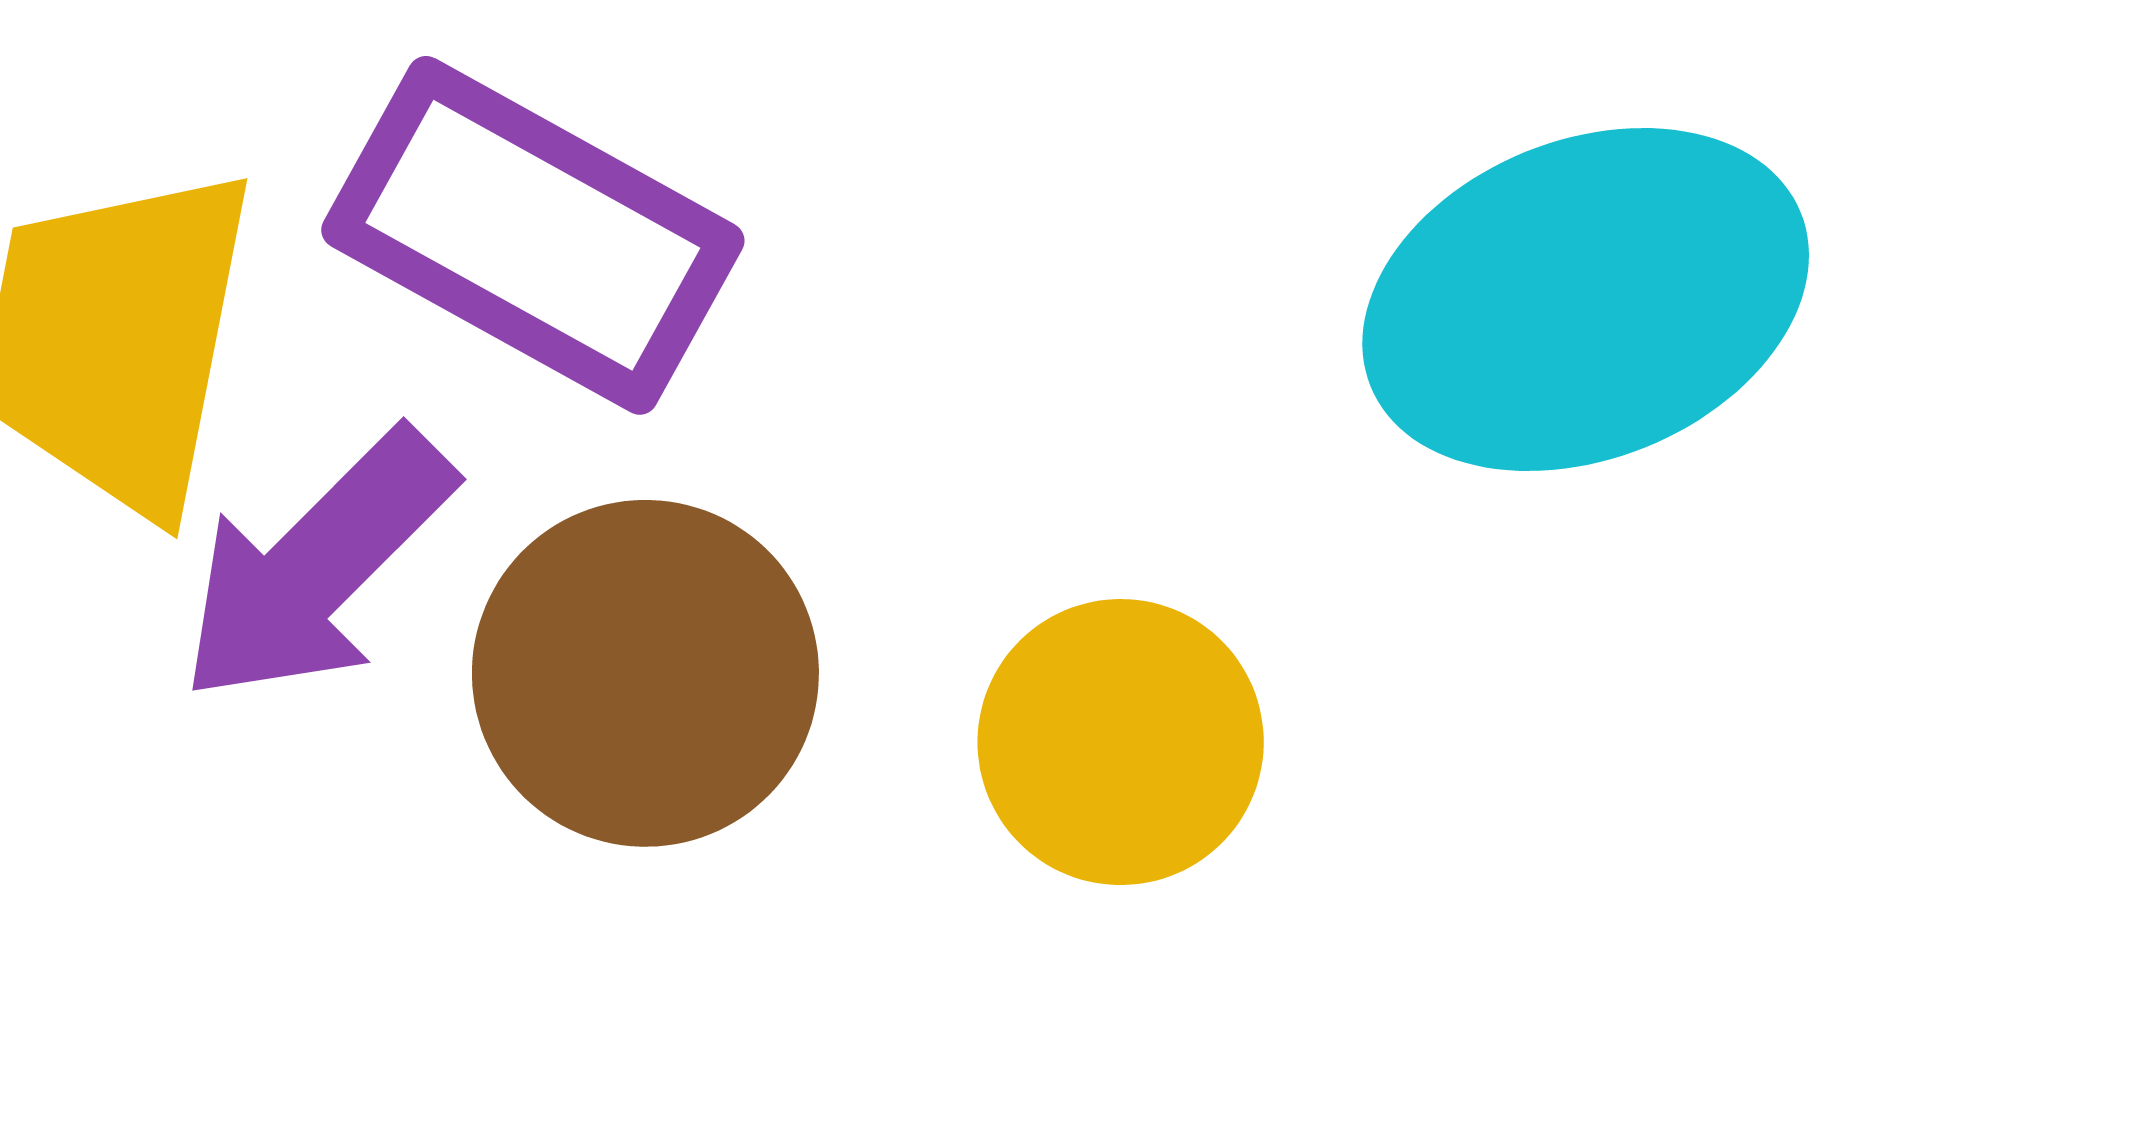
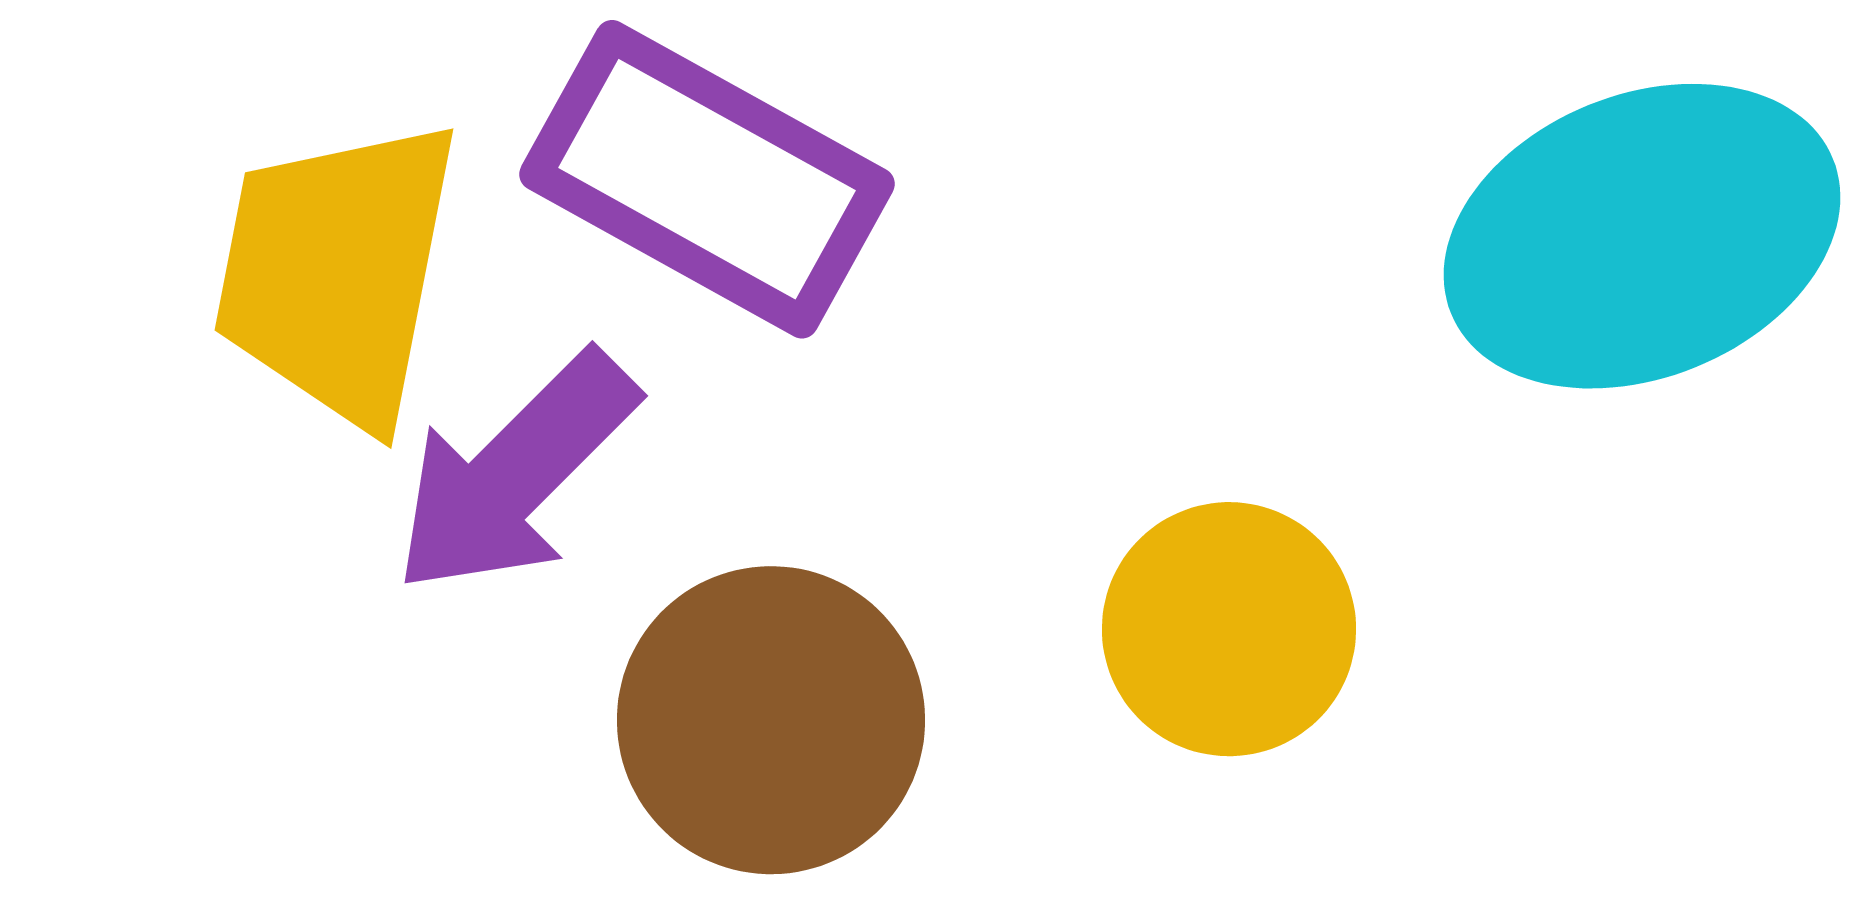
brown circle: (645, 673) -> (771, 720), moved

